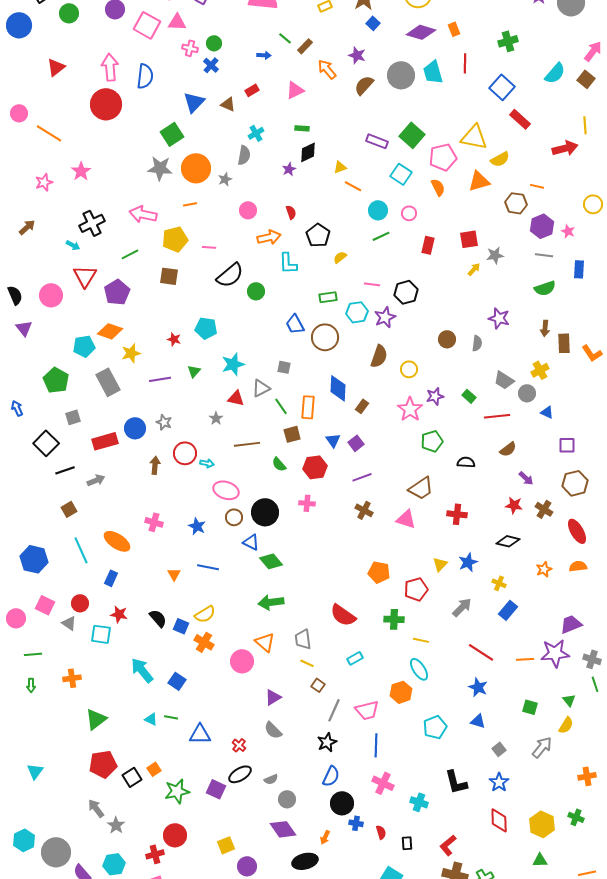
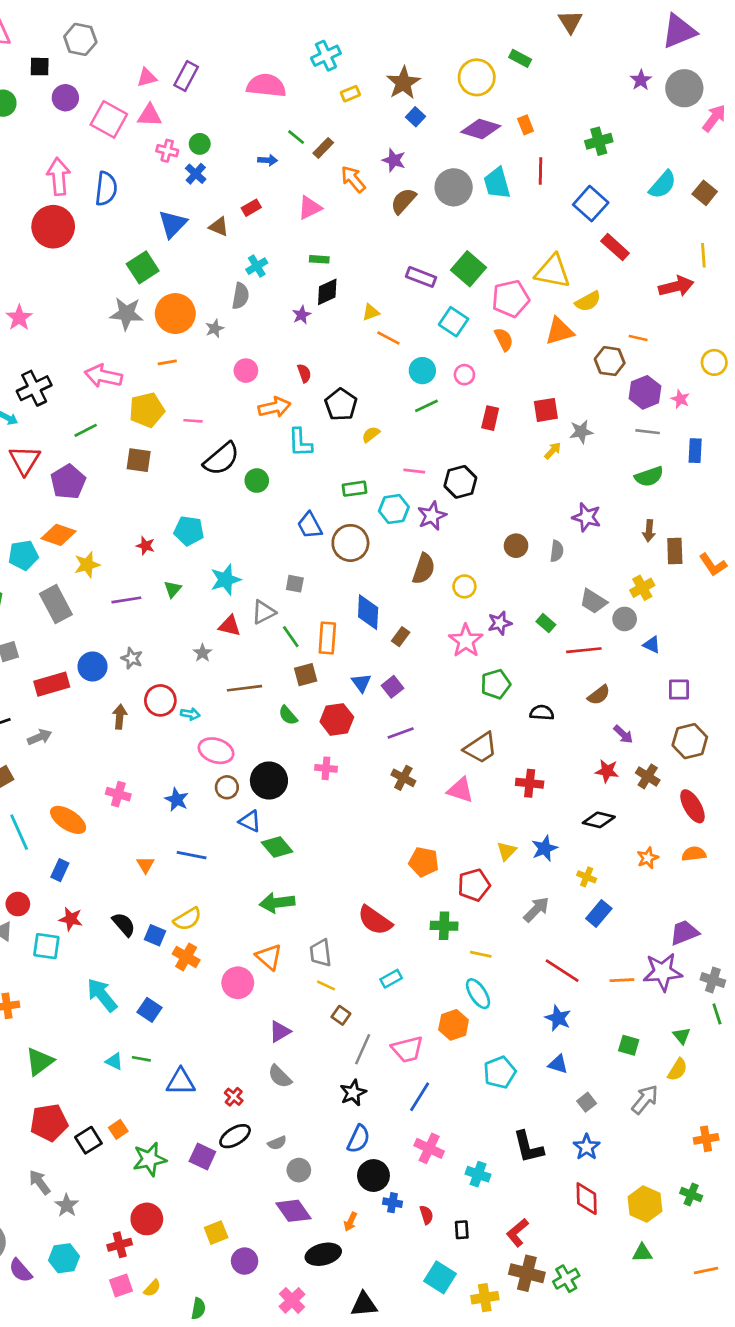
pink arrow: (593, 51) -> (714, 118), moved
blue line: (376, 745) -> (420, 1097), turned 30

